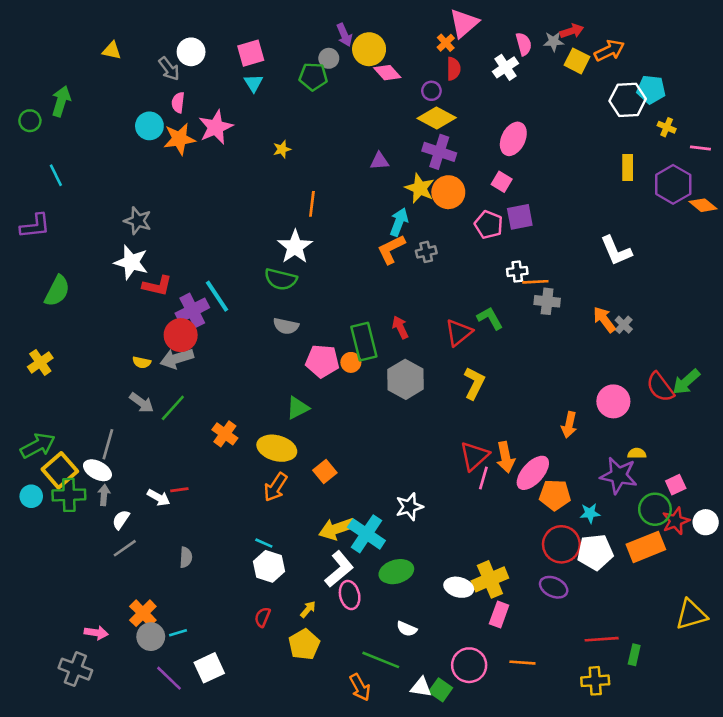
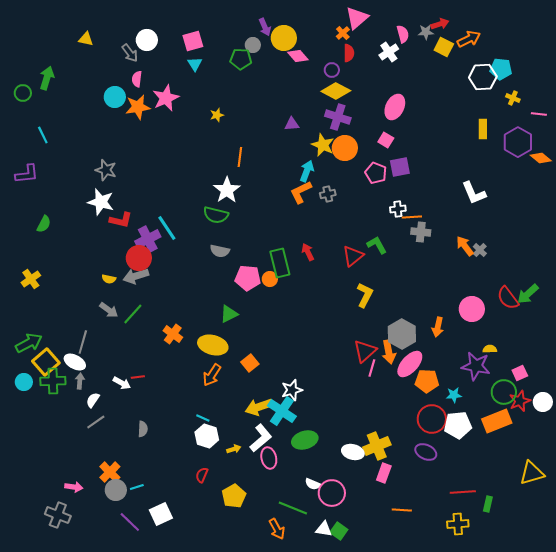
green semicircle: (57, 291) -> (44, 224), size x0.7
gray hexagon: (405, 379) -> (402, 334), moved
white star: (409, 507) -> (292, 390), moved
yellow arrow: (308, 609) -> (234, 449), moved, turned 32
pink circle: (469, 665) -> (332, 493), moved

